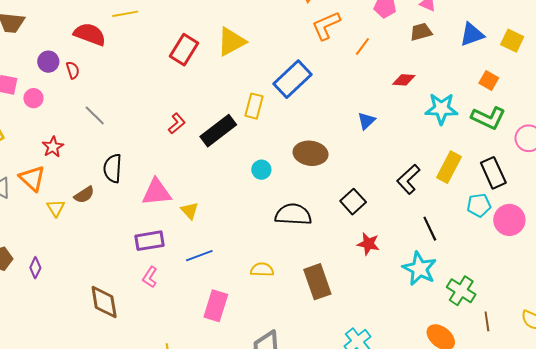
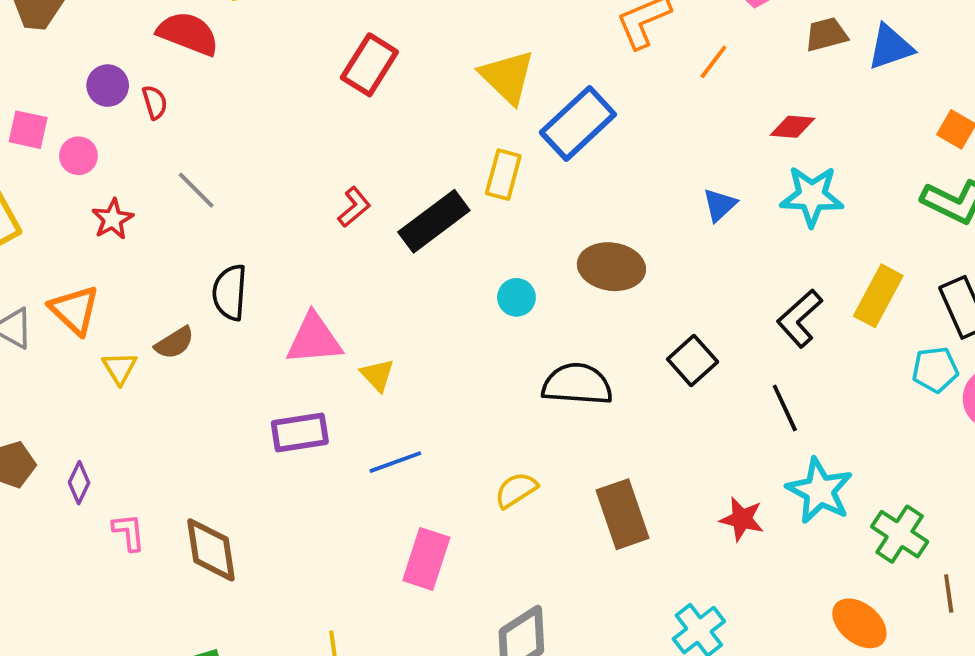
blue triangle: (472, 34) -> (890, 47), moved
yellow triangle: (231, 42) -> (507, 77), moved, turned -48
cyan star: (441, 109) -> (812, 196), moved
red star: (53, 147) -> (113, 219), moved
black line: (430, 229) -> (785, 408), moved
red star: (368, 244) -> (742, 519), moved
yellow semicircle: (262, 270) -> (516, 490), turned -35
pink L-shape: (150, 277) -> (129, 532), moved, turned 140

